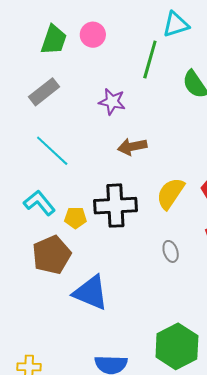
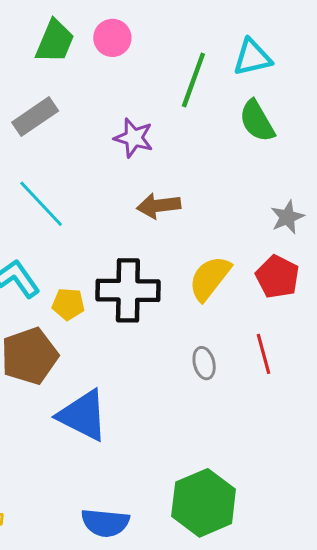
cyan triangle: (176, 24) -> (252, 57), moved

